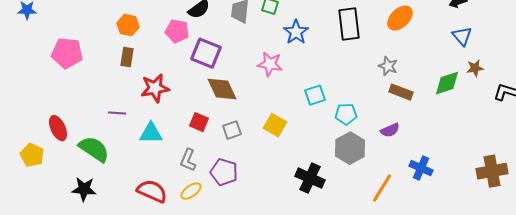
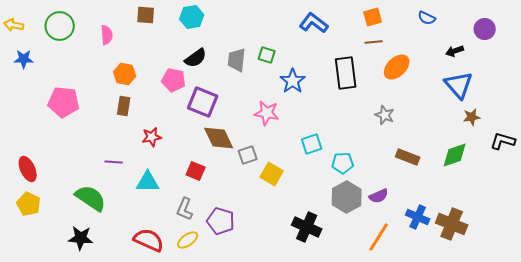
blue triangle: (462, 36) -> (459, 85), size x1.4
green diamond: (447, 83) -> (455, 155), moved
red star: (155, 88) -> (152, 137), size x0.7
brown rectangle: (401, 92) -> (408, 157), moved
red ellipse: (58, 128) -> (28, 169), moved
gray square: (232, 130) -> (248, 155), moved
purple semicircle: (390, 130) -> (379, 196), moved
brown cross: (492, 171) -> (452, 224), moved, turned 32

